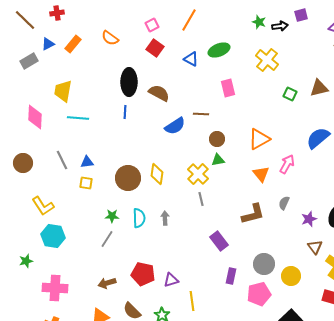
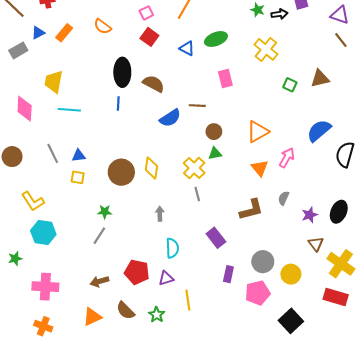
cyan semicircle: (139, 218) -> (172, 248), moved

